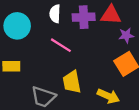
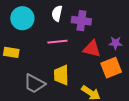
red triangle: (111, 15) -> (92, 49), moved
pink line: (61, 45) -> (57, 42), turned -48

